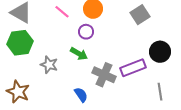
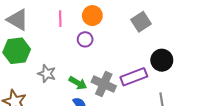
pink line: (62, 12) -> (60, 19), turned 49
green arrow: (79, 54) -> (78, 83), moved

